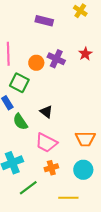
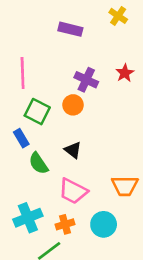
orange circle: (36, 63) -> (73, 105), moved
orange cross: (51, 168) -> (65, 224), moved
cyan circle: (83, 170) -> (104, 224), moved

